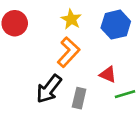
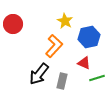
yellow star: (71, 19) -> (65, 21), moved
blue hexagon: (116, 25) -> (89, 37), moved

